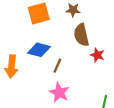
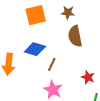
red star: (97, 55) -> (88, 77), moved

